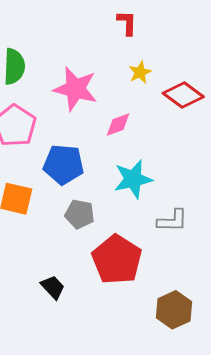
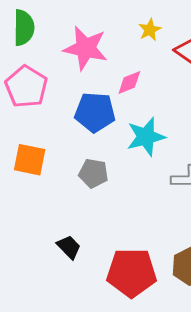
blue pentagon: (64, 164) -> (95, 112), moved
red pentagon: (117, 260) -> (132, 273), moved, turned -30

